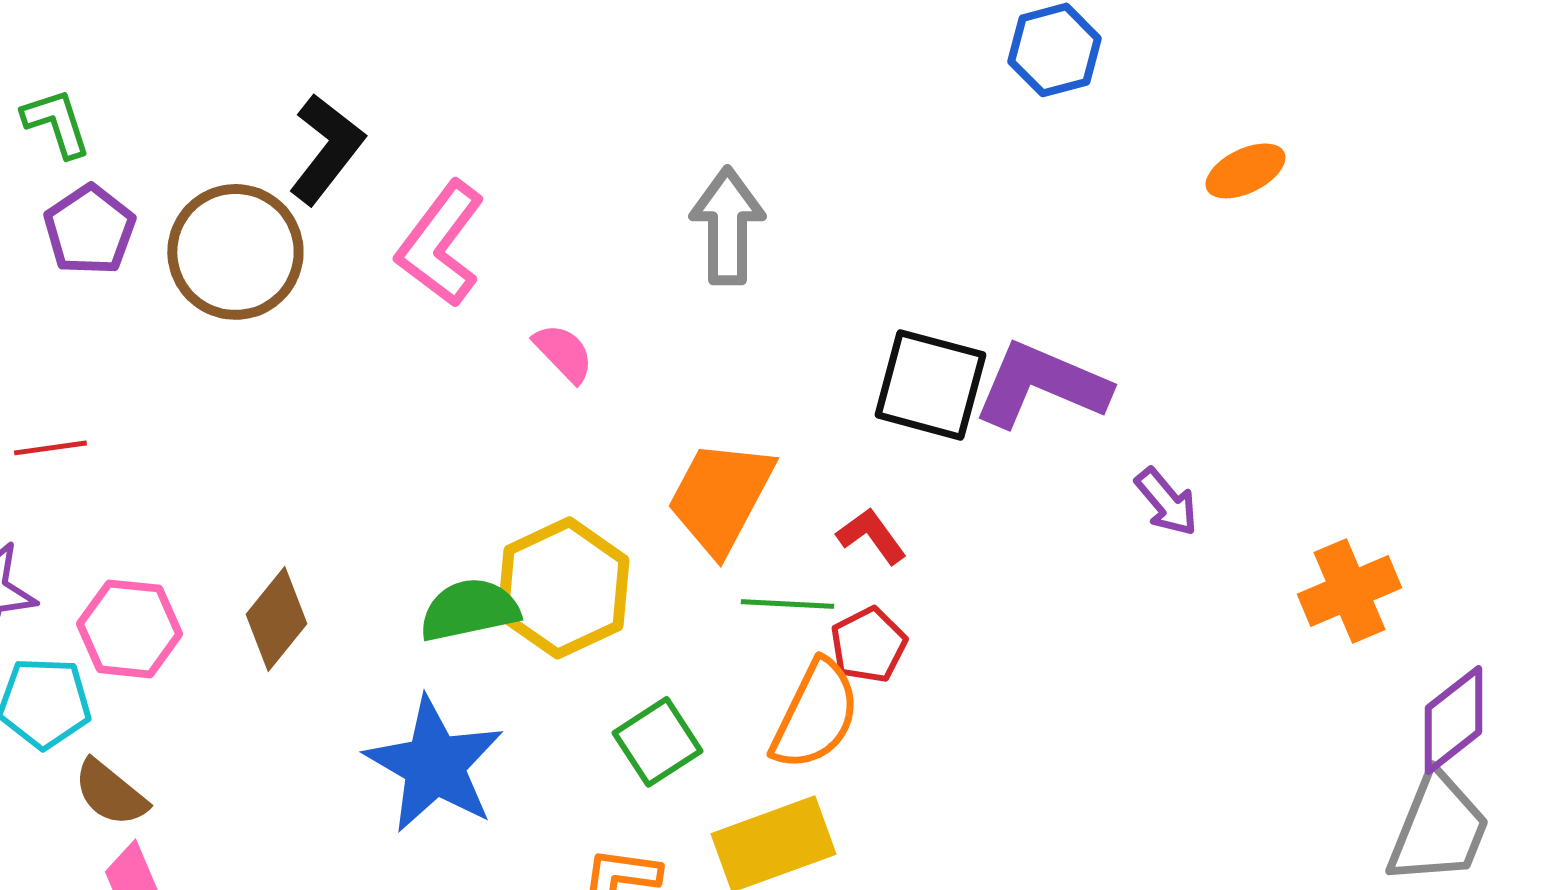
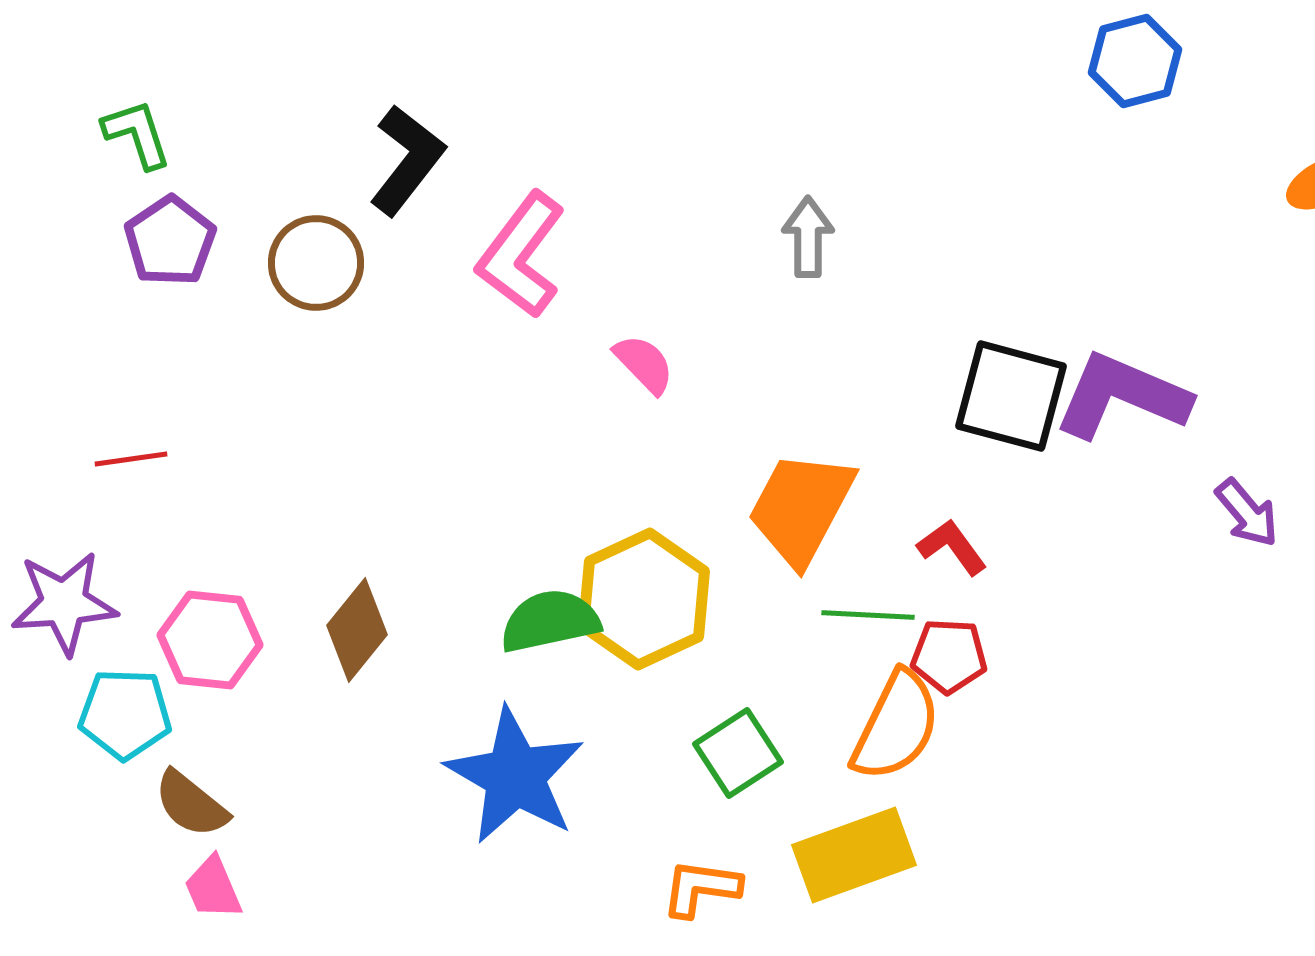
gray arrow: (727, 226) -> (808, 237), size x0.7
brown circle: (235, 252) -> (316, 263), size x0.7
red pentagon: (868, 645) -> (949, 656), turned 30

